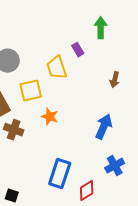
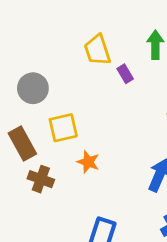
yellow trapezoid: (57, 68) -> (97, 50), moved

